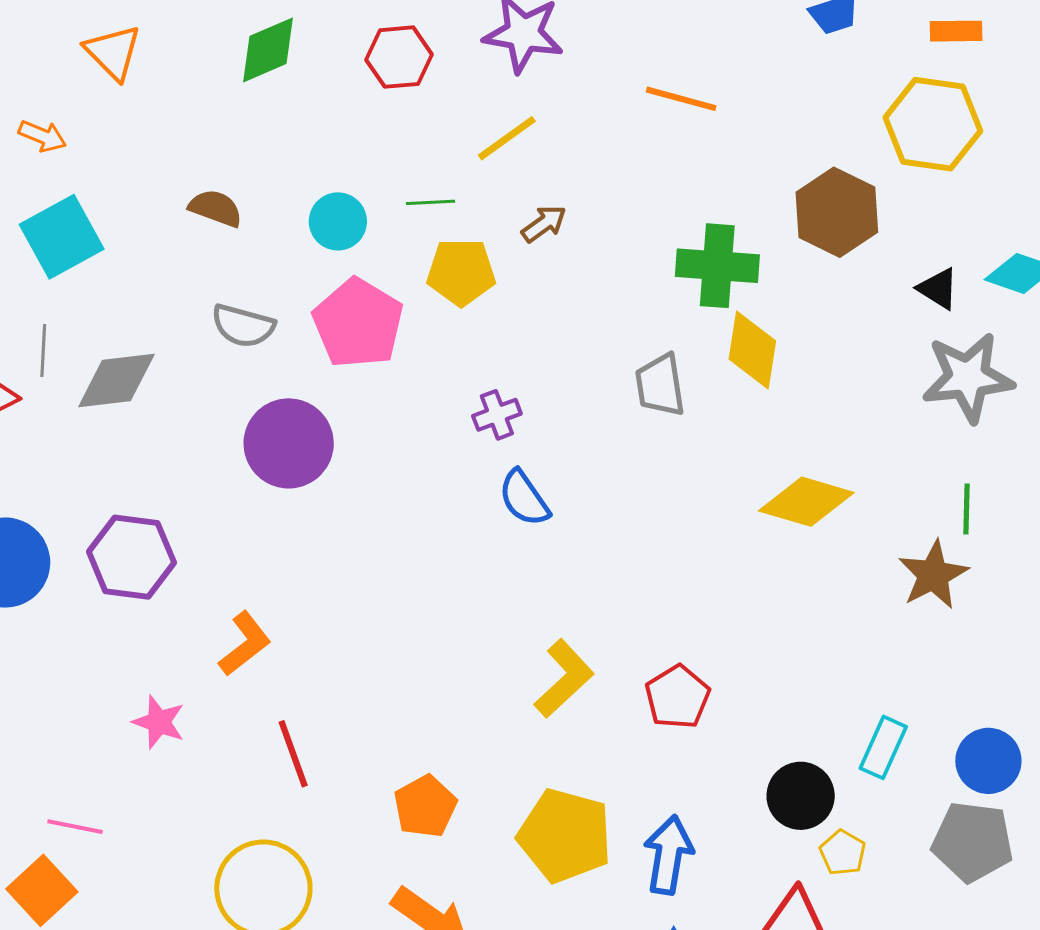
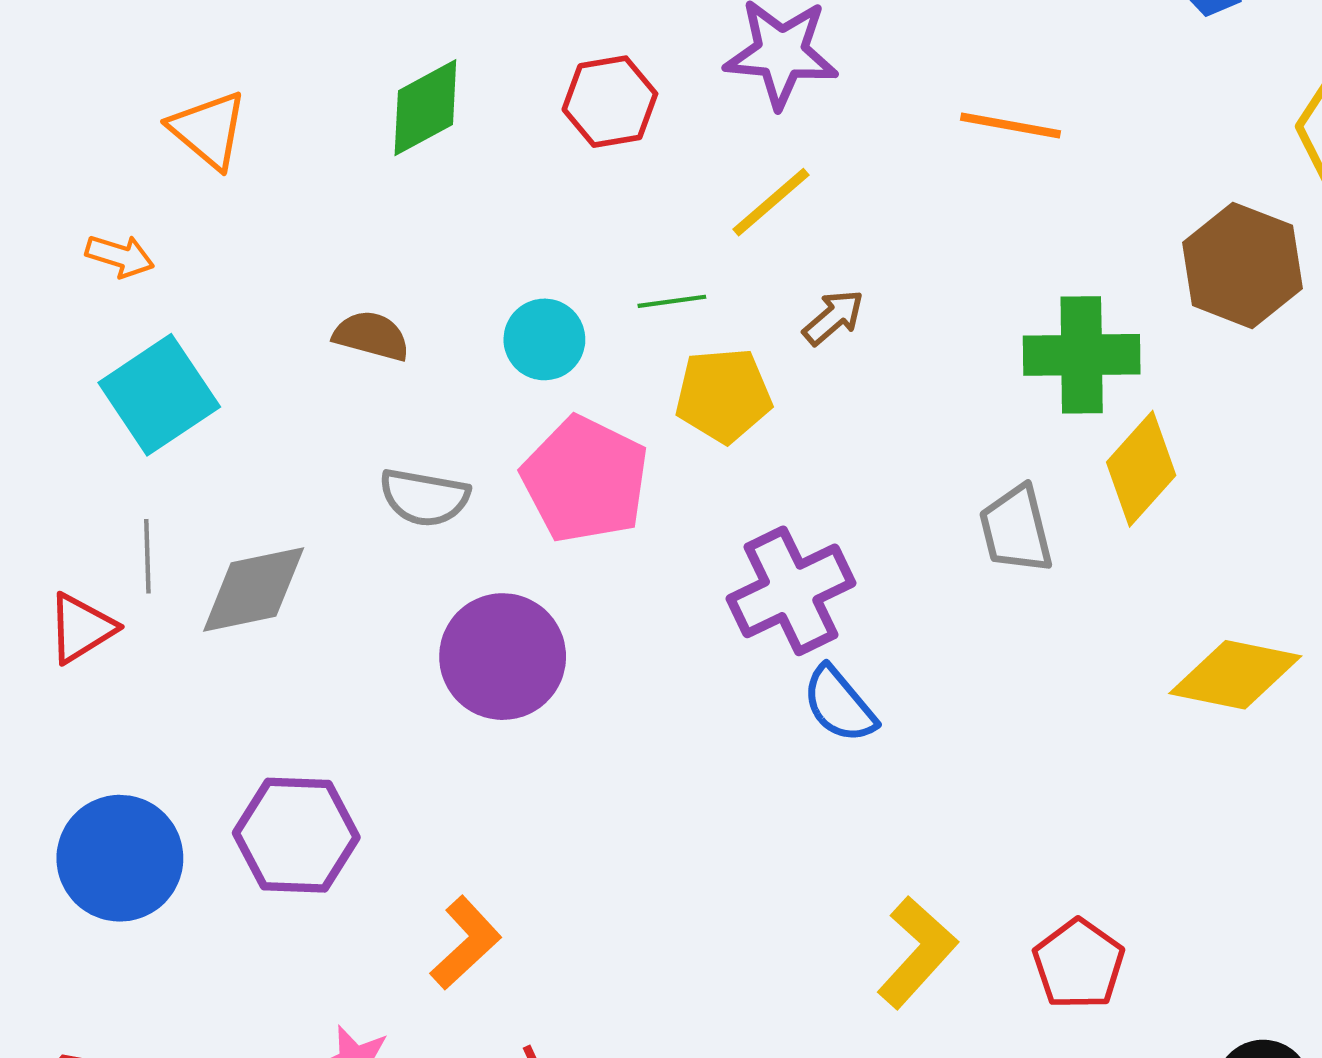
yellow diamond: (752, 350) -> (1141, 469), turned 38
purple cross: (497, 415) -> (791, 591), size x1.8

